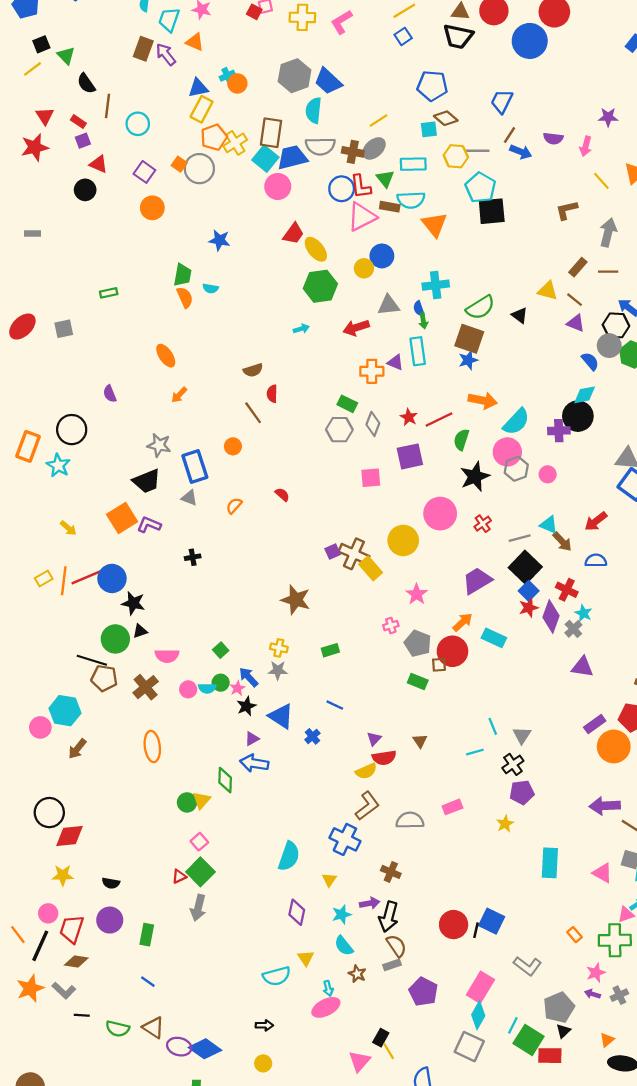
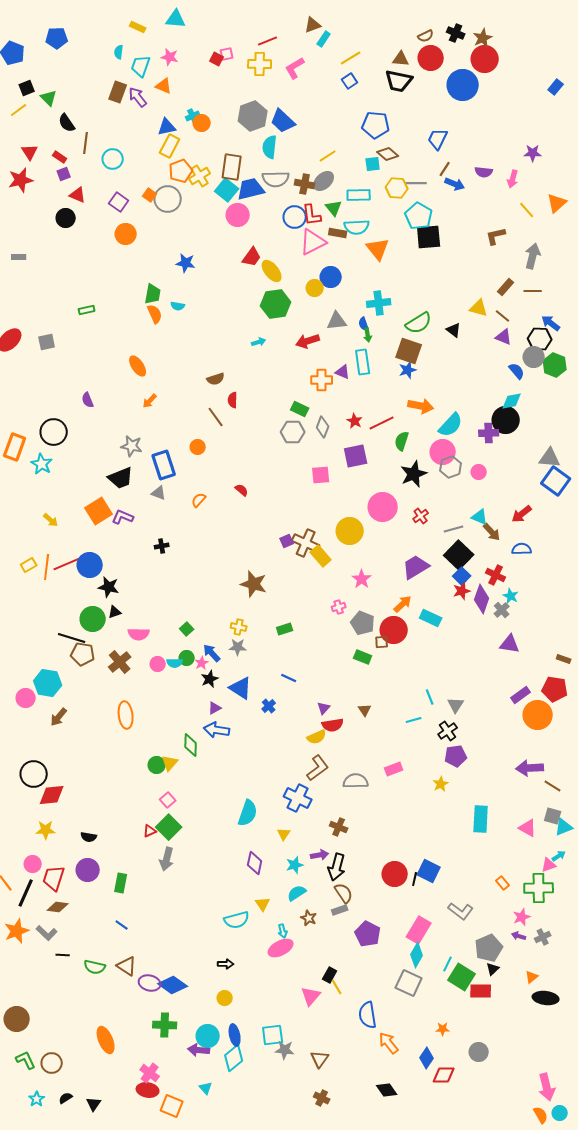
cyan semicircle: (344, 946) -> (297, 893), turned 96

